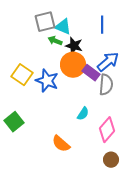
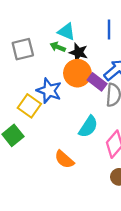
gray square: (45, 22) -> (23, 49), moved
yellow square: (22, 75) -> (29, 106), moved
cyan semicircle: (83, 114) -> (88, 127), size x1.5

